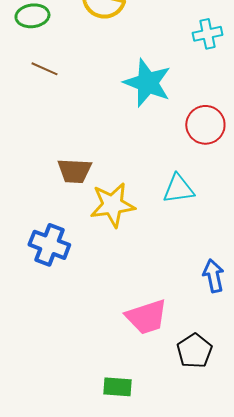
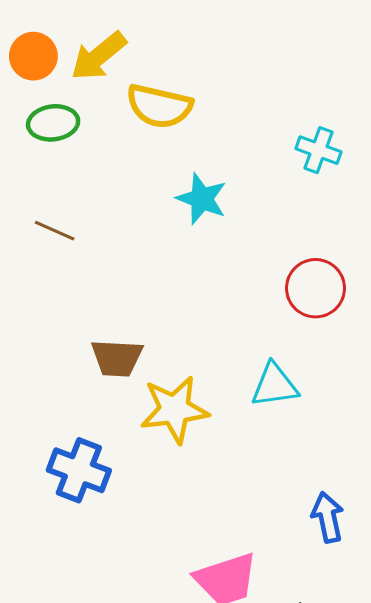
cyan cross: (207, 34) -> (319, 150), turned 32
brown line: (44, 69) -> (55, 231), moved
cyan star: (147, 83) -> (202, 199), moved, size x0.7

